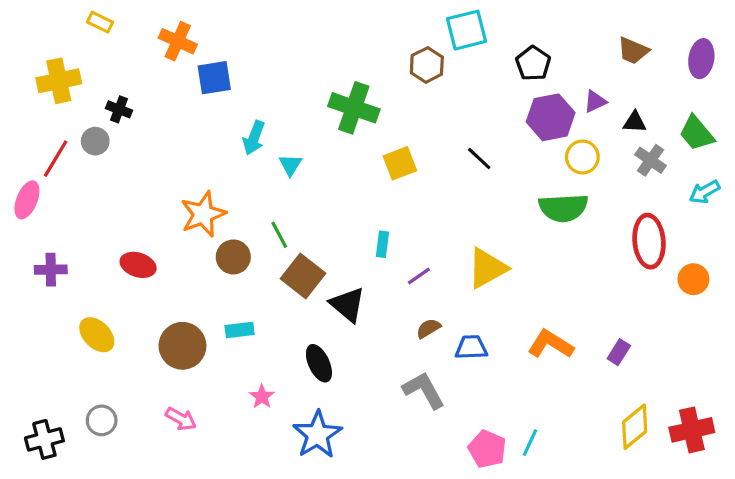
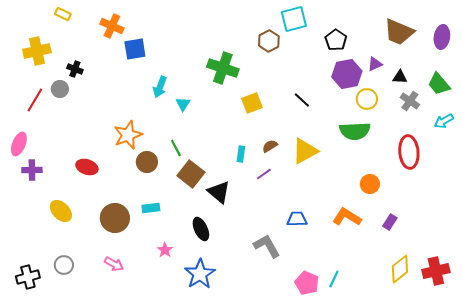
brown trapezoid: (633, 51) -> (399, 32), size x1.5
pink ellipse: (27, 200) -> (19, 144), moved
yellow triangle: (487, 268) -> (305, 151), moved
orange circle: (693, 279) -> (370, 184), moved
brown semicircle: (428, 328) -> (270, 146), moved

